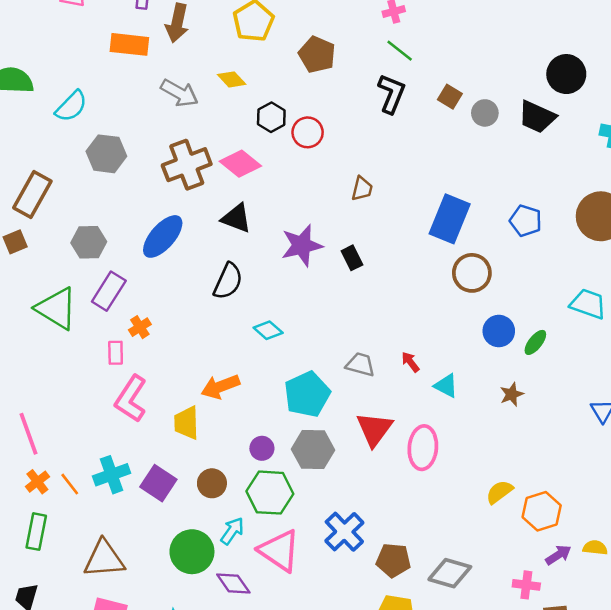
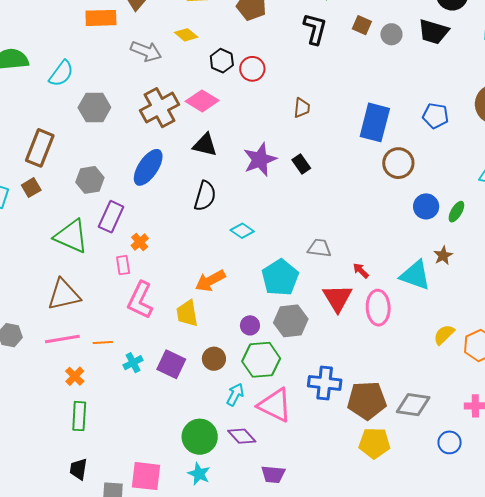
red arrow: (410, 362) -> (361, 271), moved
cyan triangle: (446, 386) -> (415, 275), moved, size x1.6
pink line: (29, 434) -> (62, 339), turned -72
cyan cross: (112, 475) -> (133, 363), size x0.7
orange line: (70, 484) -> (103, 342), moved, turned -48
blue cross: (344, 532) -> (325, 383), turned -32
green circle: (192, 552) -> (200, 437), moved
brown triangle: (104, 559) -> (64, 295), moved
brown pentagon: (393, 560) -> (367, 400), size x1.4

